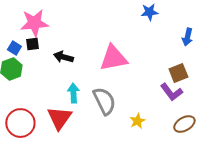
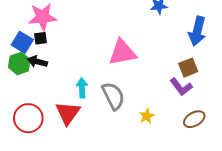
blue arrow: (187, 37) -> (197, 31), size x1.6
blue square: (14, 48) -> (22, 42), size x1.5
black arrow: (63, 57) -> (37, 62), moved

